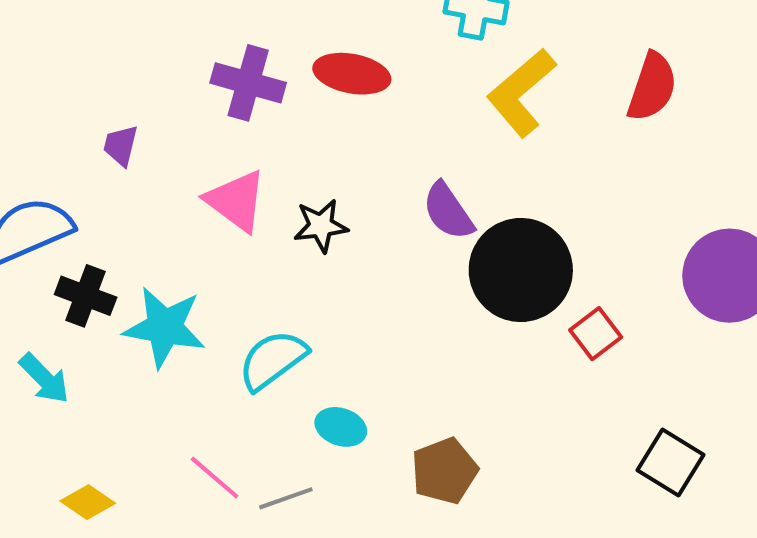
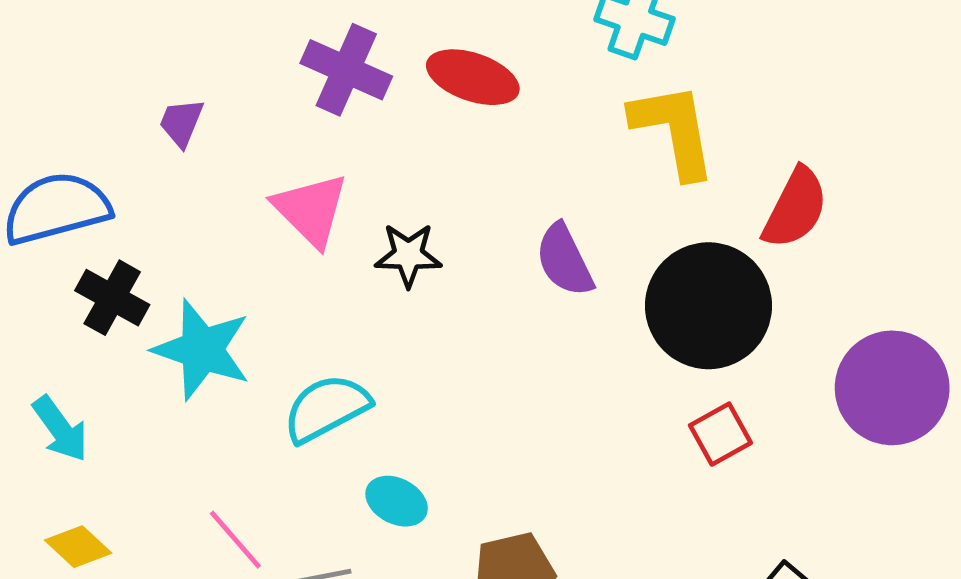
red semicircle: (652, 87) -> (795, 208), moved
yellow L-shape: (521, 93) -> (674, 130), turned 112
black circle: (521, 270) -> (708, 306), moved
cyan arrow: (44, 378) -> (60, 429), moved

